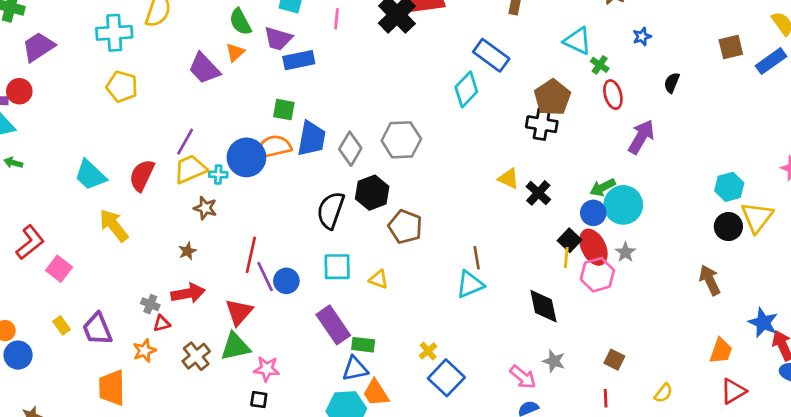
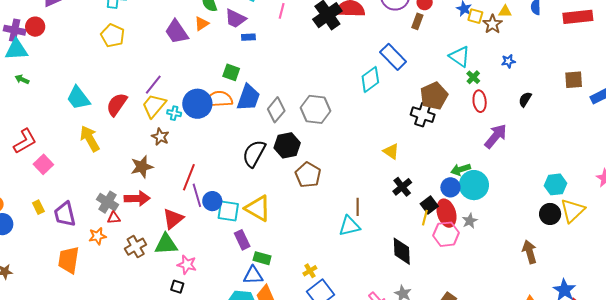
blue rectangle: (299, 60) -> (248, 37), size x0.6
yellow trapezoid: (190, 169) -> (154, 106), turned -36
black cross: (538, 193) -> (402, 187), moved
brown star: (187, 251) -> (142, 167), size x1.6
cyan square: (337, 267) -> (228, 211), moved
yellow triangle: (379, 279) -> (258, 208), moved, size x1.8
gray cross: (150, 304) -> (107, 202), size x1.5
purple rectangle: (333, 325) -> (242, 240), size x0.7

